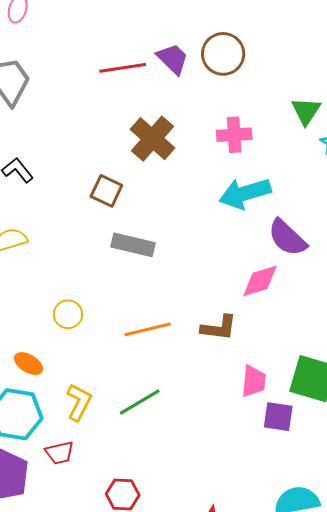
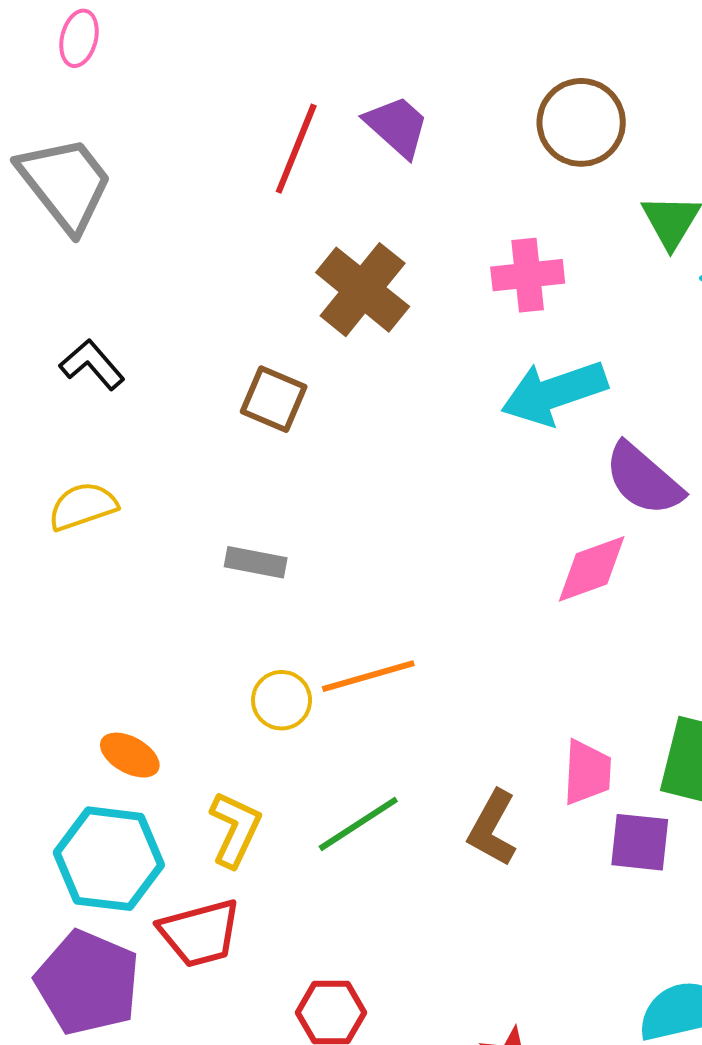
brown circle: (223, 54) -> (581, 122), moved
red line: (123, 68) -> (296, 149), turned -57
gray rectangle: (133, 245) -> (256, 562), moved, size x0.7
yellow circle: (68, 314) -> (282, 700), moved
brown L-shape: (219, 328) -> (492, 828), moved, turned 114
red trapezoid: (60, 453) -> (200, 933), size x1.4

